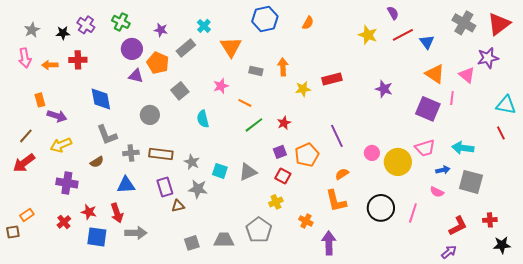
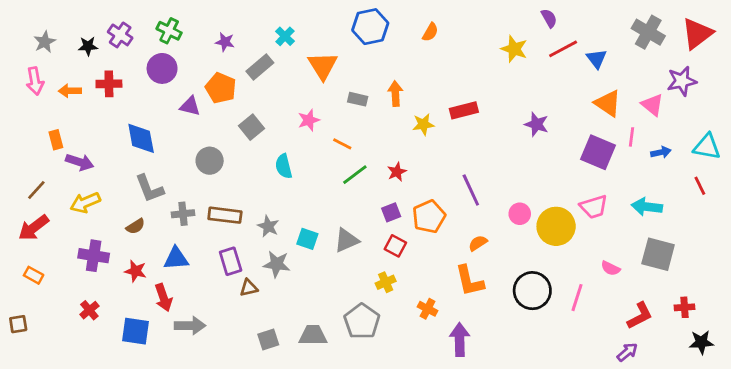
purple circle: (132, 49) -> (162, 68), moved
blue arrow: (443, 170) -> (661, 152), moved
red star: (89, 212) -> (136, 271), moved
orange rectangle: (27, 215) -> (34, 275), moved, turned 64

